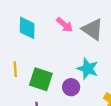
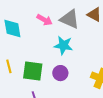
cyan star: (88, 69) -> (63, 45), moved

